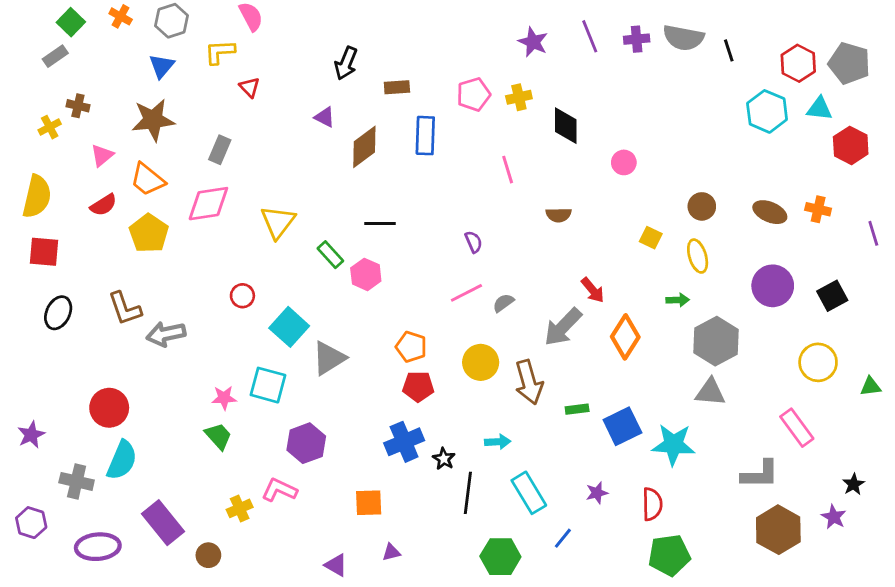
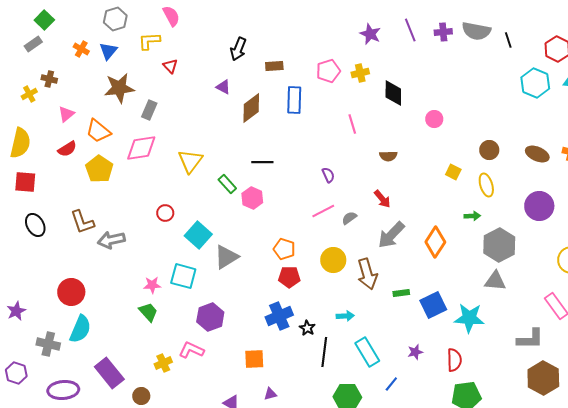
orange cross: (121, 16) -> (81, 49), moved
brown star: (153, 120) -> (119, 88), moved
red arrow: (593, 290) -> (382, 199), moved
black ellipse: (58, 313) -> (35, 225), turned -55

